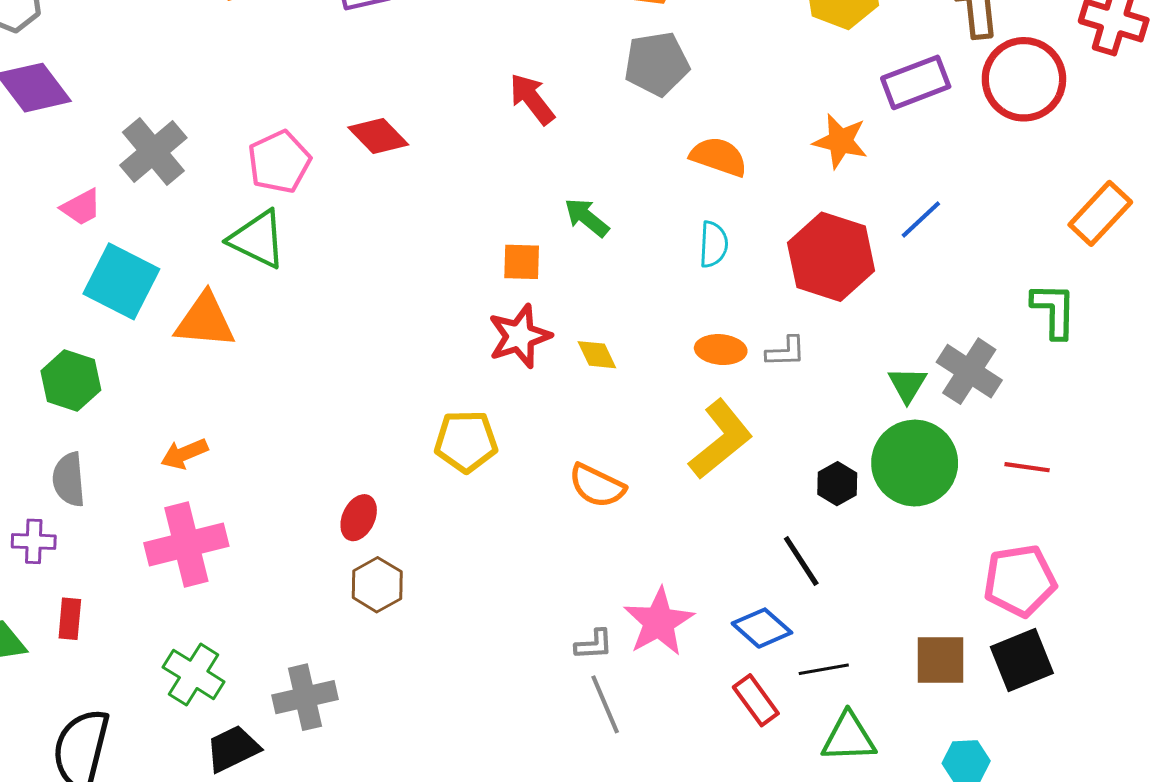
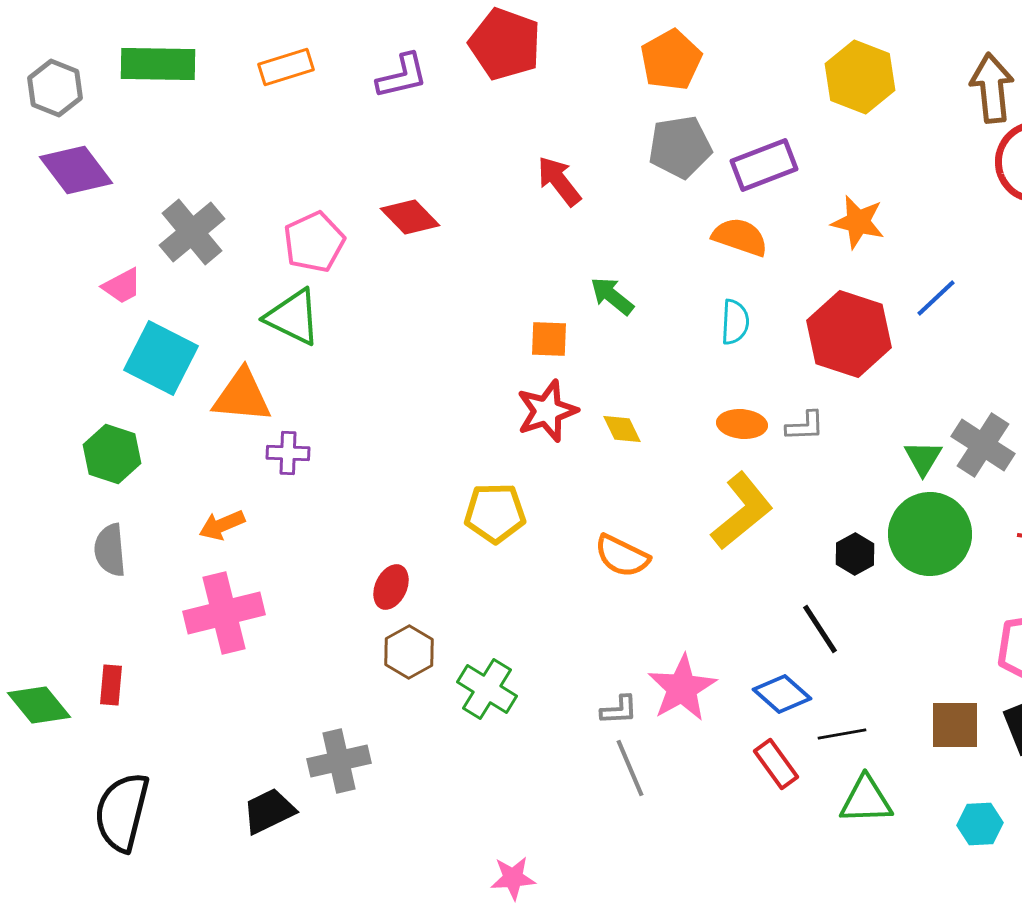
purple rectangle: (916, 82) -> (764, 165), moved
purple cross: (34, 541) -> (288, 453), moved
green cross: (194, 674) -> (487, 689), moved

